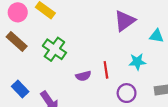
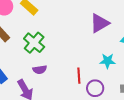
red line: (106, 70) -> (79, 76), moved
purple semicircle: (83, 76) -> (40, 70), moved

